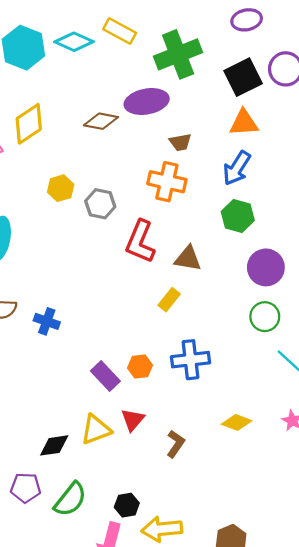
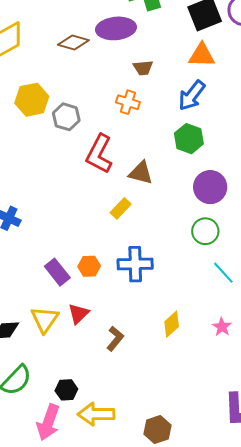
orange cross: (167, 182) -> (128, 102), size x0.7
yellow hexagon: (61, 188) -> (32, 100), size x1.4
yellow diamond: (237, 422) -> (172, 324), turned -68
yellow triangle: (96, 430) -> (45, 319), turned -40

